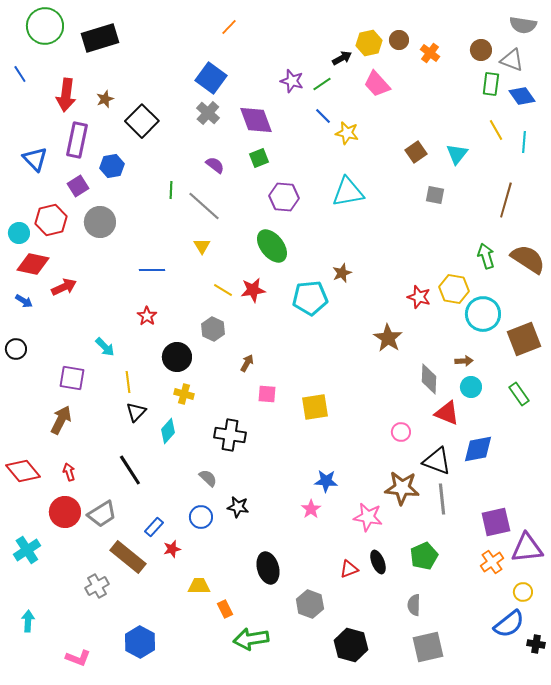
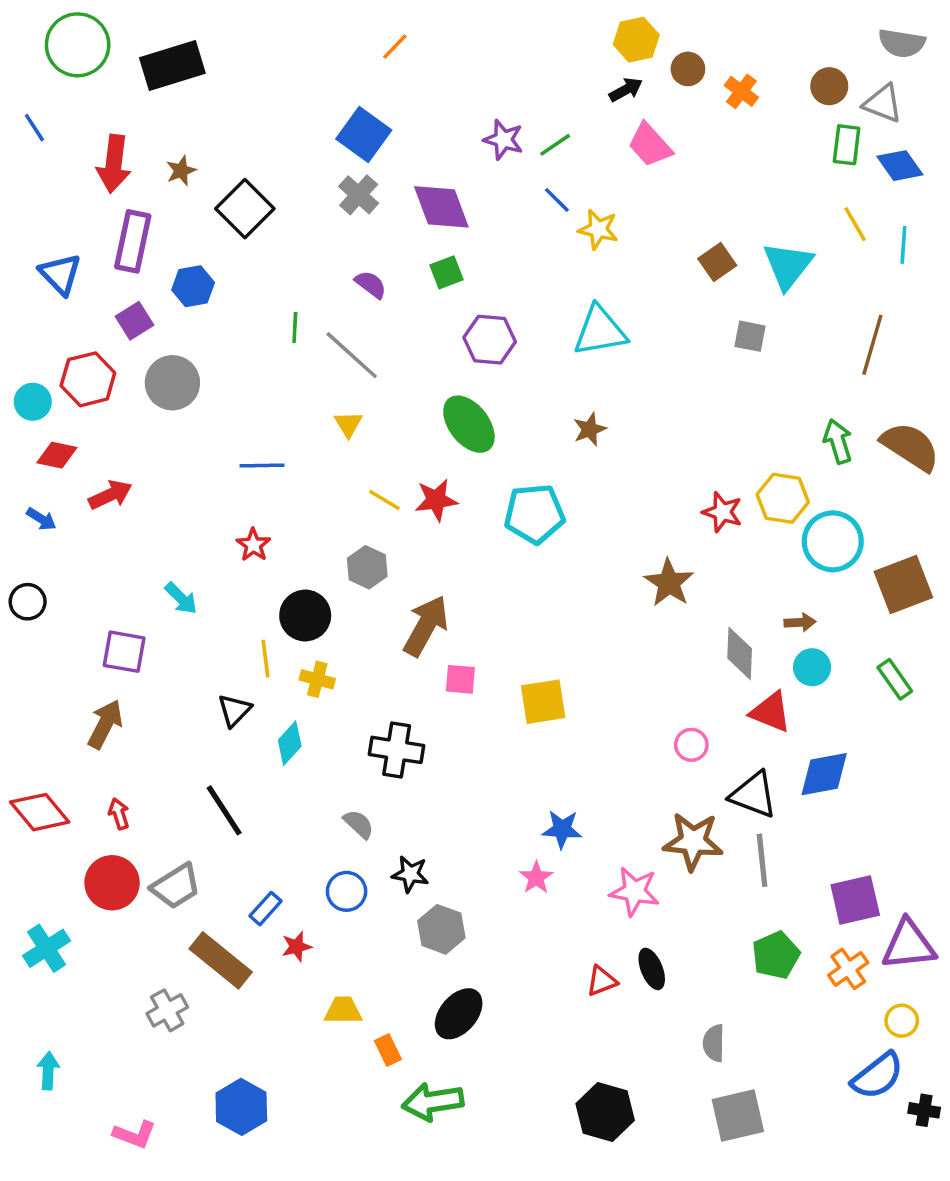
yellow hexagon: (369, 43) -> (636, 40), moved
black arrow: (342, 58) -> (626, 90), moved
cyan triangle: (457, 154) -> (788, 266), size x1.4
red diamond: (33, 264) -> (57, 455), size x0.7
brown star: (342, 273) -> (590, 429), moved
brown arrow: (247, 363) -> (426, 626), size x2.0
yellow line: (128, 382) -> (266, 659), moved
green pentagon: (424, 556) -> (776, 955), moved
black ellipse: (268, 568) -> (459, 1014), moved, turned 56
gray hexagon: (310, 604) -> (441, 929), moved

